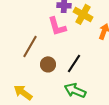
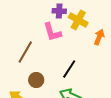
brown circle: (48, 64) -> (36, 80), moved

